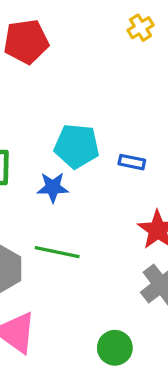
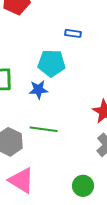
blue rectangle: (132, 162) -> (73, 33), moved

